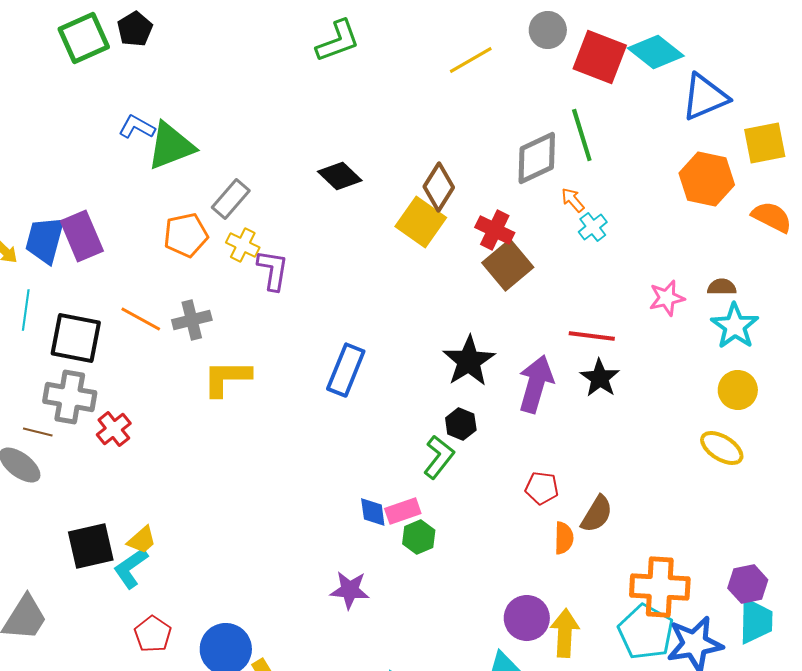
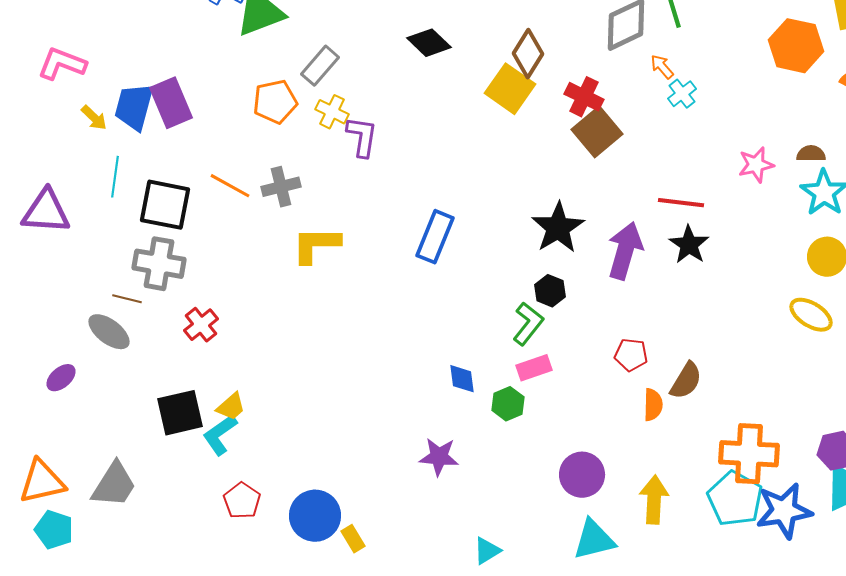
red cross: (114, 429) -> (201, 325), moved
pink rectangle: (403, 511) -> (534, 368), moved
purple circle: (527, 618) -> (582, 475), moved

